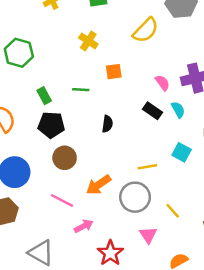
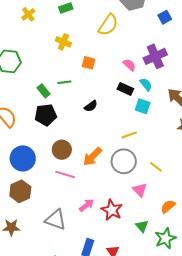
orange square: (114, 72) -> (88, 63), turned 32
green rectangle: (44, 96) -> (44, 91), moved
black semicircle: (107, 124) -> (91, 106), turned 56
cyan square: (182, 152) -> (143, 106), moved
brown circle: (65, 158) -> (62, 150), moved
pink arrow: (84, 226) -> (87, 205), moved

